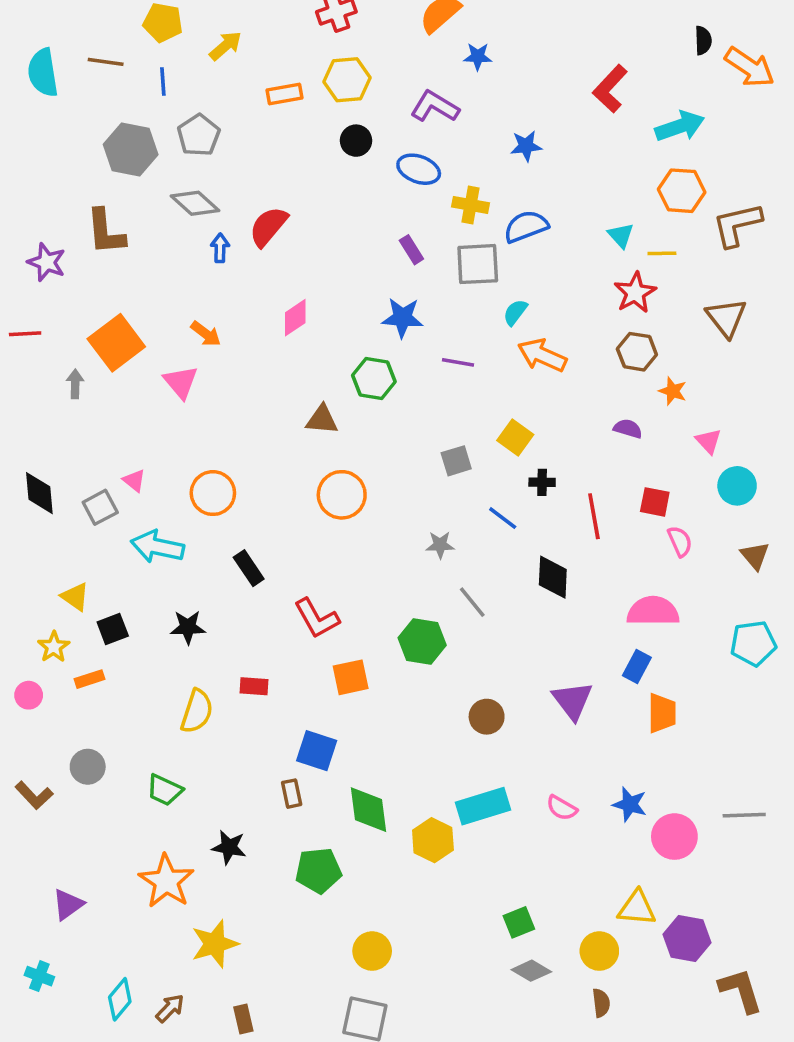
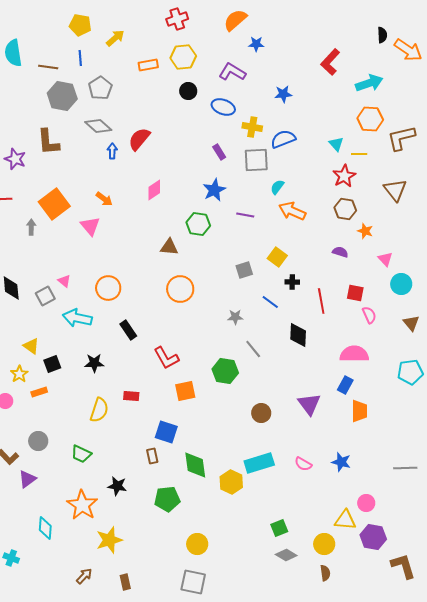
brown line: (106, 62) -> (48, 67), moved
blue star: (403, 318) -> (214, 190), turned -30
pink circle: (674, 837) -> (366, 503), moved, size x0.7
purple triangle: (68, 904) -> (27, 479), moved
cyan diamond: (120, 999) -> (45, 528), moved, turned -35

